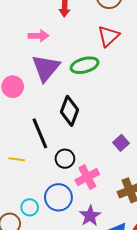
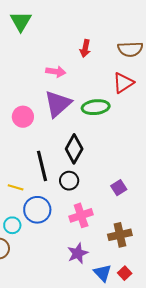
black circle: (65, 159) -> (69, 181), moved
blue circle: (58, 197) -> (37, 210), moved
cyan circle: (30, 207) -> (12, 225), moved

